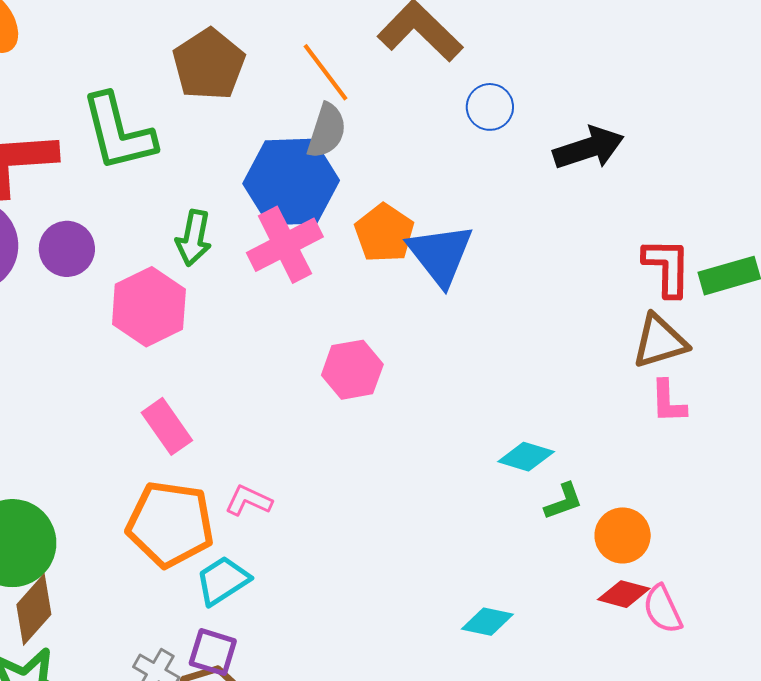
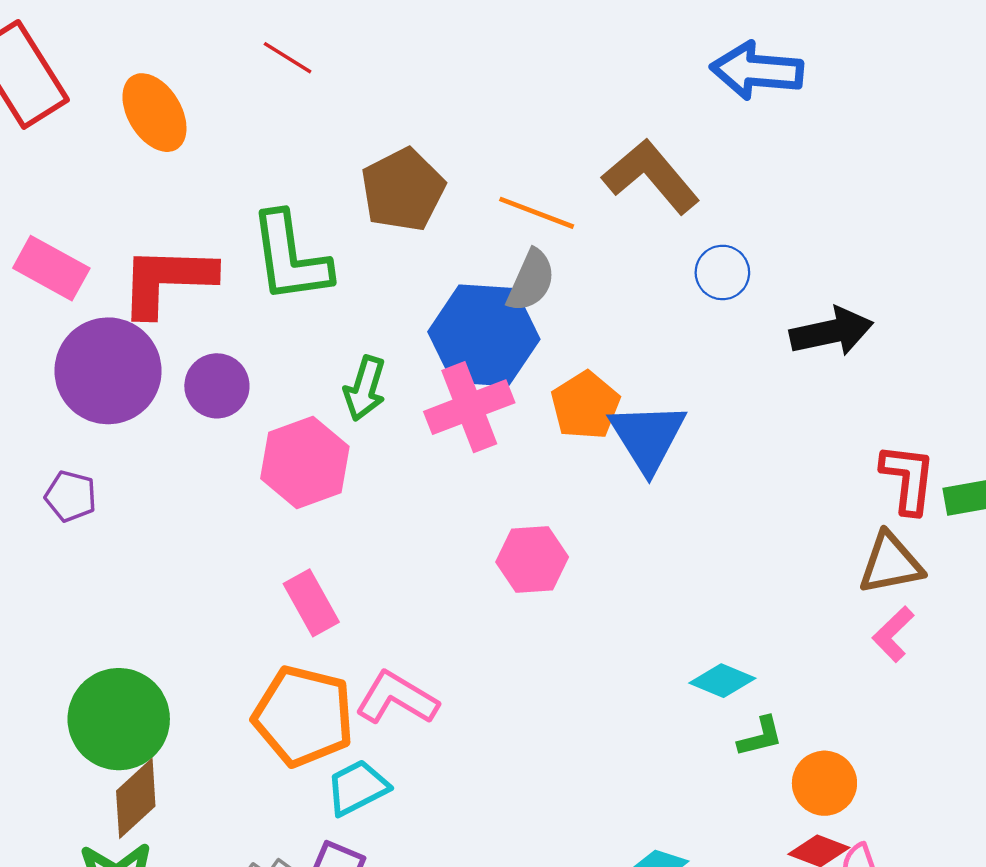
orange line: (325, 72) -> (537, 213), turned -38
pink L-shape: (668, 402) -> (893, 634), turned 42
pink L-shape: (249, 501) -> (397, 698), size x1.5

